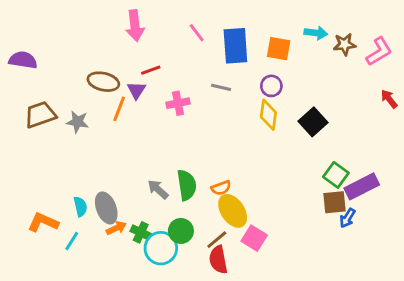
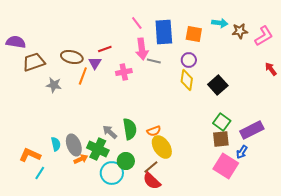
pink arrow: (135, 26) -> (142, 49), moved
brown trapezoid: (40, 115) -> (34, 62), moved
green square: (336, 175) -> (222, 122), moved
brown square: (335, 202) -> (221, 139), moved
green cross: (141, 232) -> (98, 149), moved, size x1.5
pink square: (254, 238) -> (226, 166), moved, size x1.4
cyan line: (72, 241) -> (40, 173), moved
red semicircle: (218, 260) -> (152, 181), turned -36

